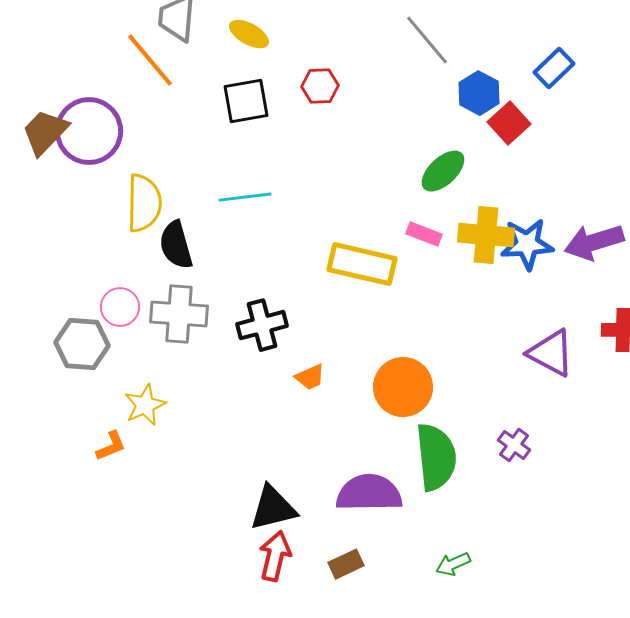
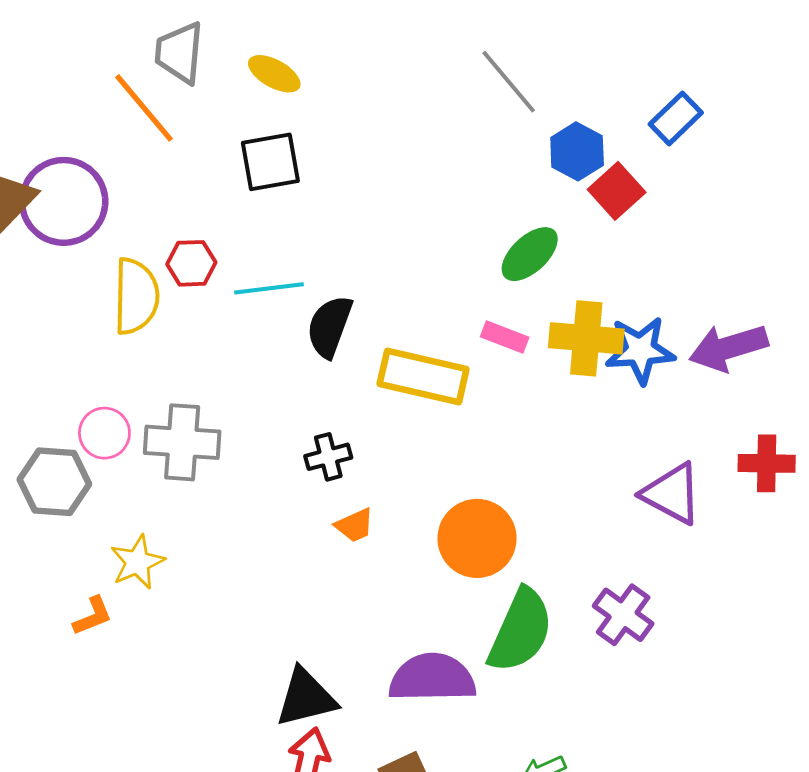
red hexagon: (320, 86) -> (191, 263), moved
black semicircle: (176, 245) -> (330, 326), moved, turned 36
black cross: (262, 325) -> (328, 457), moved, size x0.7
purple cross: (514, 445) -> (623, 615), size x1.4
green semicircle: (436, 457) -> (520, 631), turned 30

